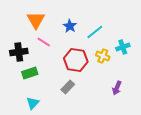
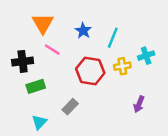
cyan line: (95, 32) -> (113, 38), turned -30
yellow cross: (103, 56) -> (122, 66), turned -32
gray rectangle: (68, 87) -> (70, 107), moved

